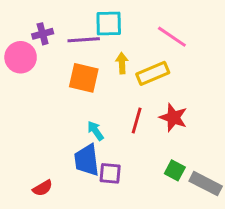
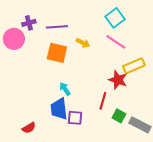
cyan square: (109, 24) -> (115, 18), moved, turned -36
pink line: (172, 37) -> (116, 42), moved
yellow arrow: (122, 63) -> (83, 43), turned 120
yellow rectangle: (153, 73) -> (134, 66), moved
red line: (137, 120) -> (103, 101), moved

